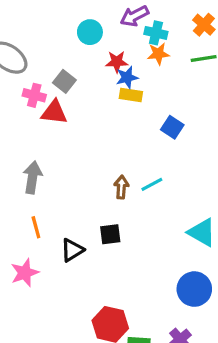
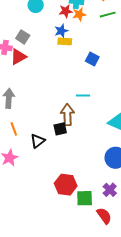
red star: (117, 62) -> (66, 11), moved
red triangle: (54, 112) -> (18, 57), turned -30
cyan line: (152, 184) -> (83, 96), turned 32
brown arrow: (121, 187) -> (67, 115), moved, size x1.5

